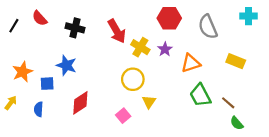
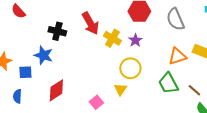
black cross: (75, 28) -> (57, 31), moved
orange triangle: (191, 63) -> (177, 56), moved
yellow circle: (133, 79) -> (130, 68), moved

